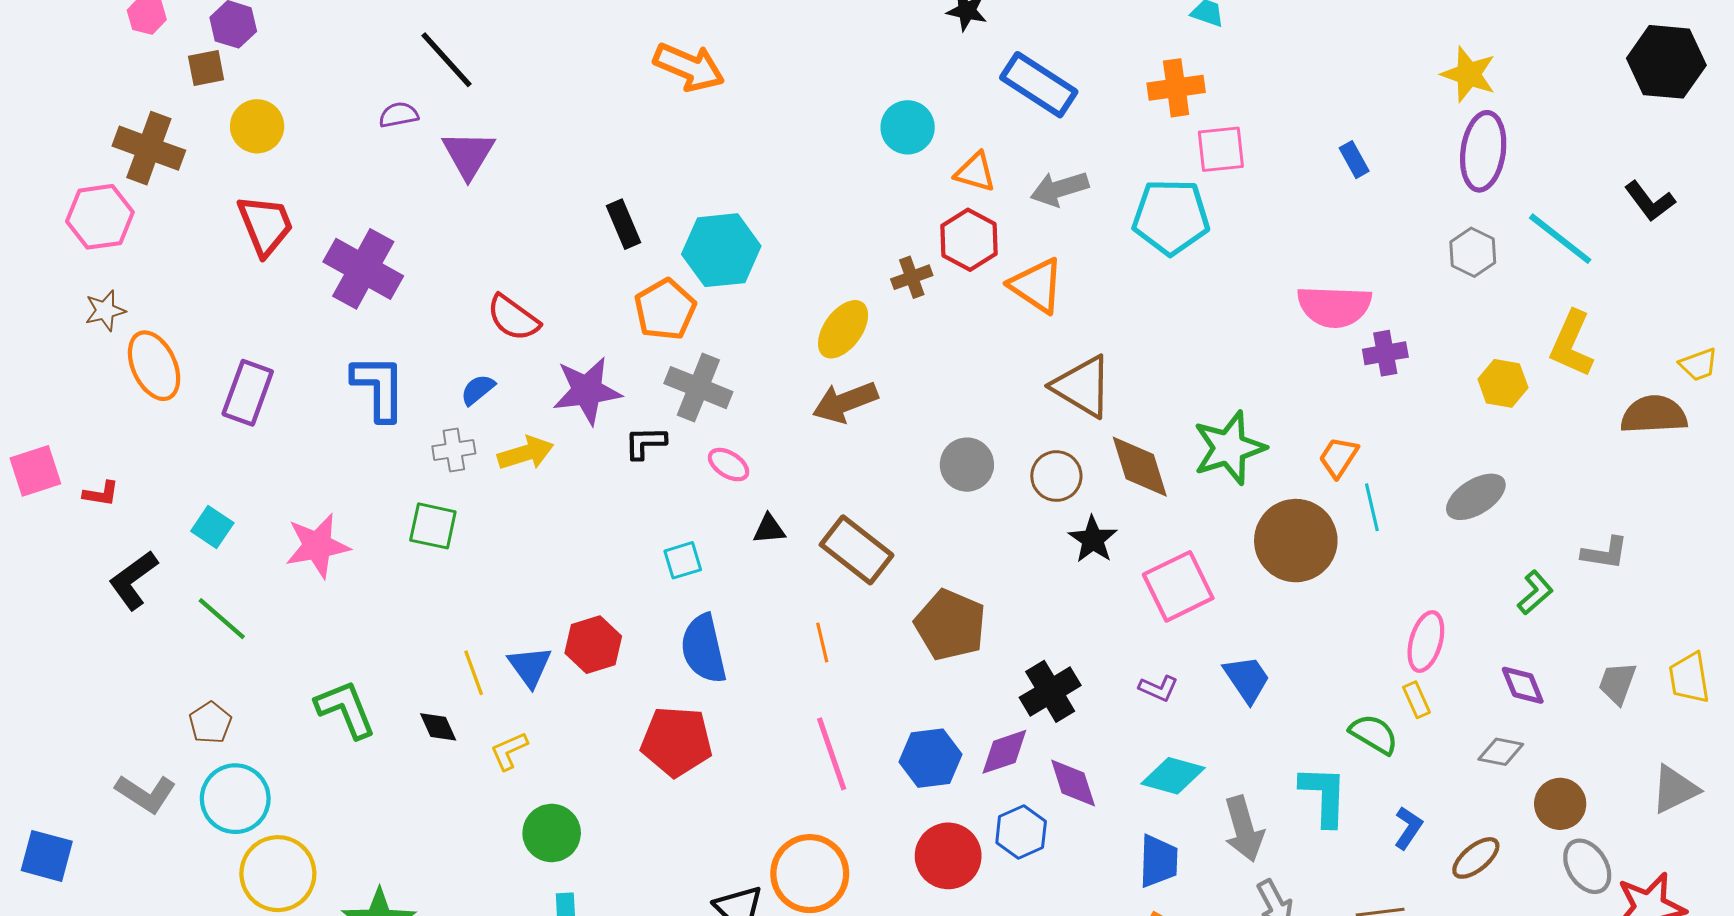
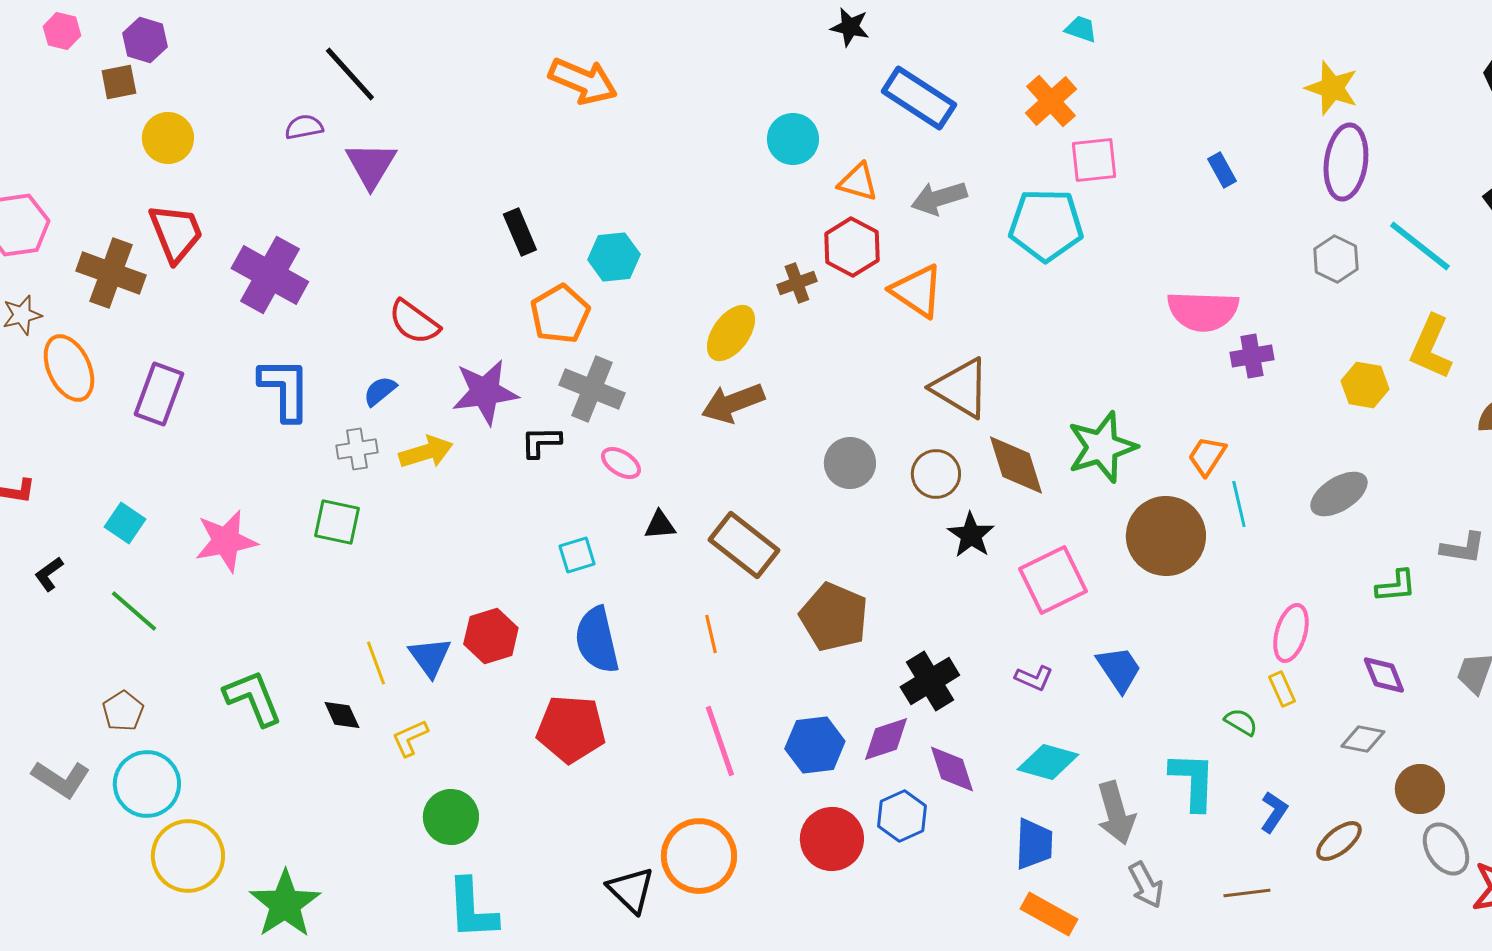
orange cross: (1176, 88) -> (1051, 101), turned -34
brown cross: (149, 148) -> (111, 273), moved
cyan hexagon: (721, 250) -> (614, 257), size x0.7
black L-shape: (133, 580) -> (49, 574), size x0.6
green L-shape: (1535, 593) -> (1396, 586), turned 36
green semicircle: (1374, 734) -> (1241, 722), size x0.7

